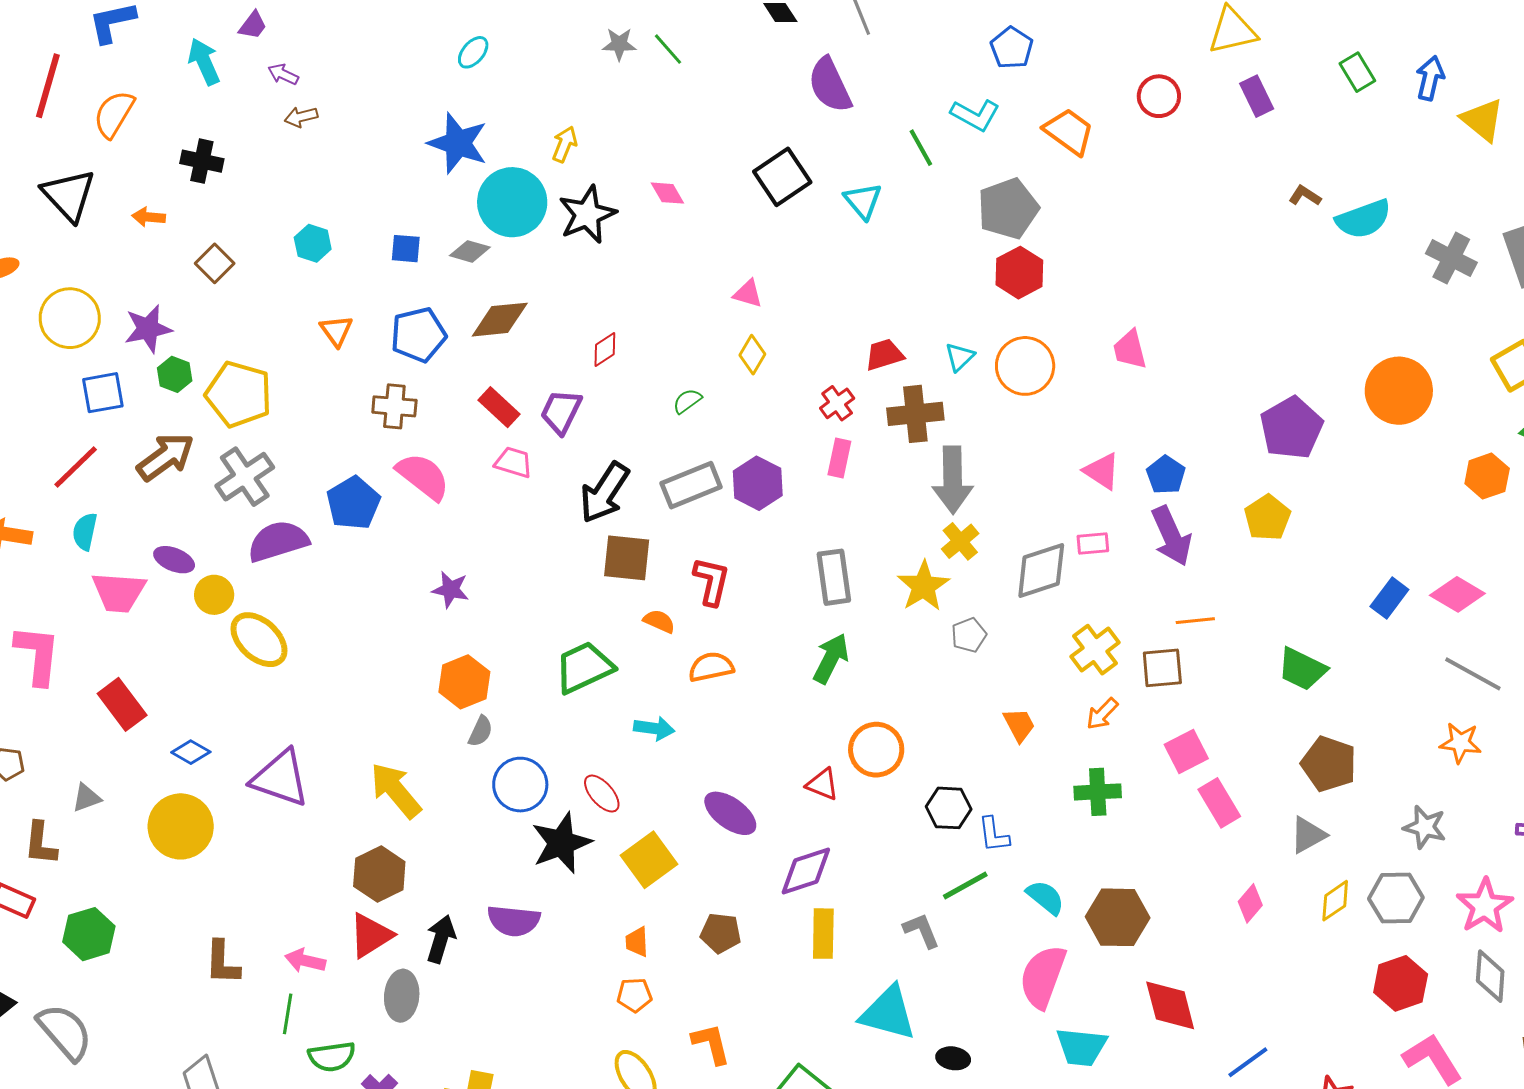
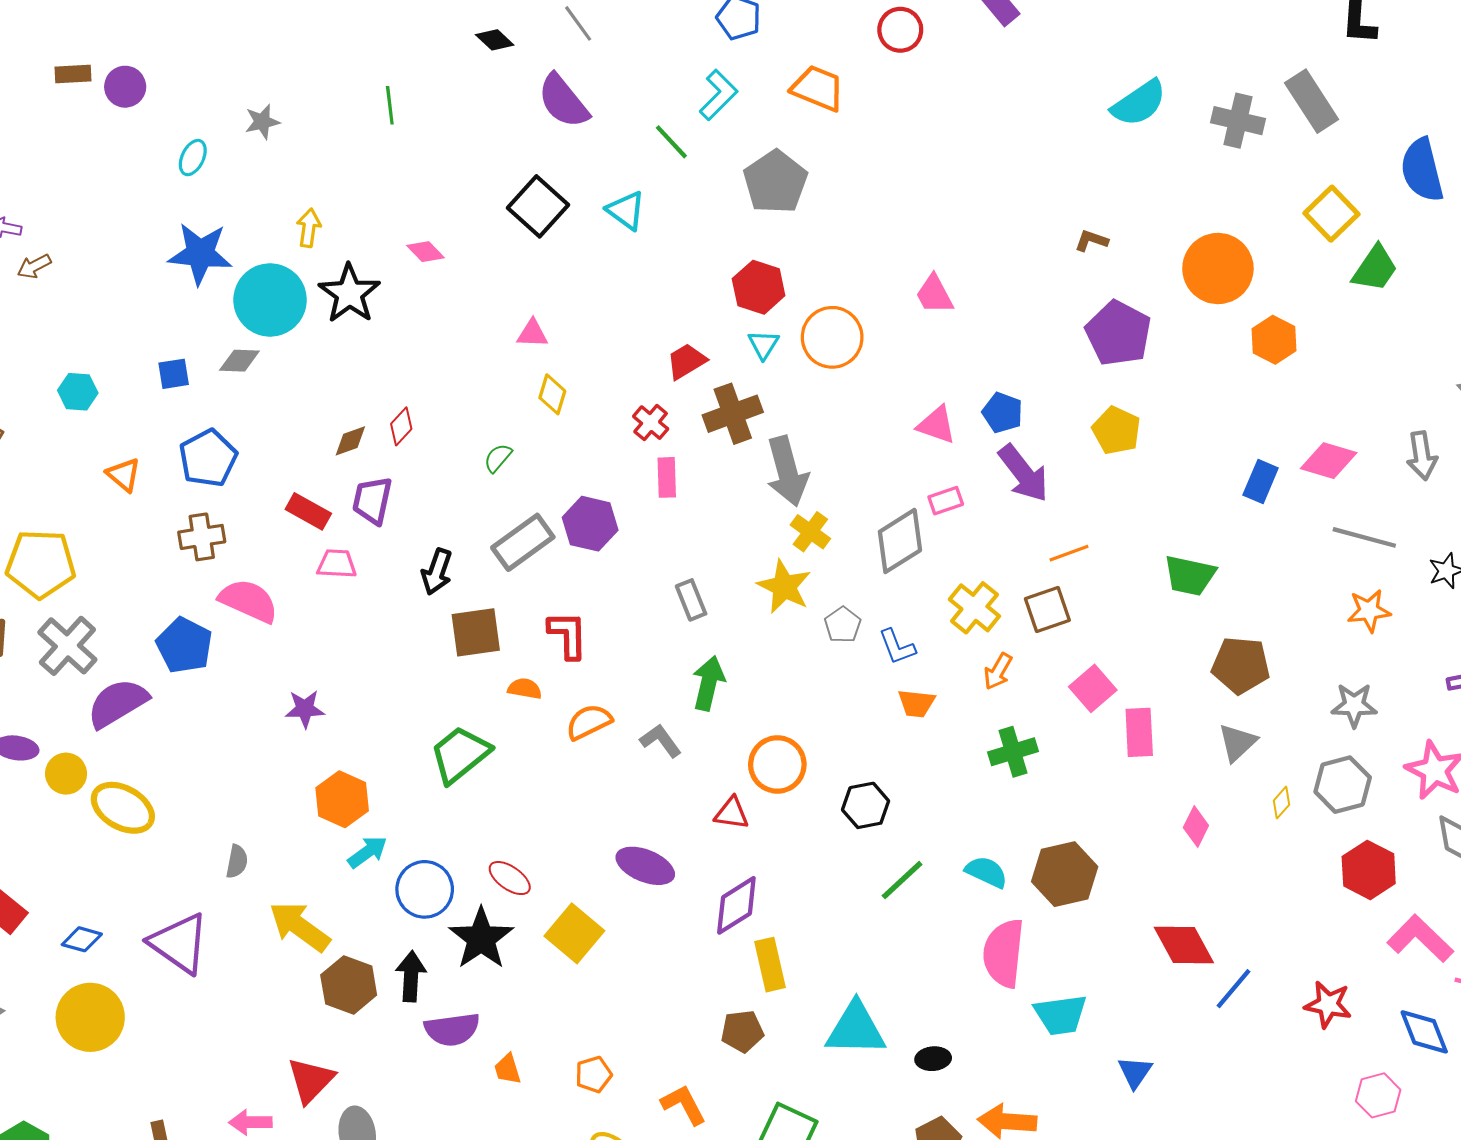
gray star: (619, 44) -> (262, 122), moved
green line: (668, 49) -> (390, 105), turned 48
cyan L-shape: (975, 115) -> (718, 95), turned -60
brown L-shape: (1305, 196) -> (1091, 241), moved
red hexagon: (1019, 273) -> (759, 287), moved
brown diamond: (500, 320) -> (350, 441), moved, size x0.6
orange hexagon: (1487, 476) -> (1274, 340), moved
black arrow: (604, 493) -> (437, 572), size x0.7
gray rectangle: (834, 577) -> (691, 600), size x0.7
orange trapezoid: (1019, 725) -> (916, 703), turned 138
cyan arrow: (654, 728) -> (367, 852), moved, turned -30
gray semicircle: (480, 731) -> (237, 861), moved
purple triangle: (280, 778) -> (179, 943), turned 30
pink rectangle: (1219, 803) -> (1139, 732), turned 42
blue L-shape: (994, 835) -> (897, 647), moved
brown hexagon: (379, 874) -> (349, 985), moved
yellow diamond: (1335, 901) -> (1282, 803), size x0.7
gray L-shape: (921, 931) -> (661, 741), moved
brown pentagon: (721, 933) -> (742, 1031), moved
black arrow: (441, 939) -> (411, 976), moved
orange trapezoid: (637, 942) -> (508, 1069), moved
red diamond: (1170, 1005) -> (1184, 945), moved

